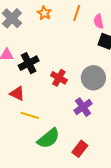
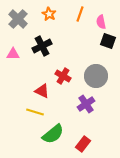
black cross: (29, 63) -> (42, 46), moved
red triangle: (17, 93) -> (42, 91), moved

